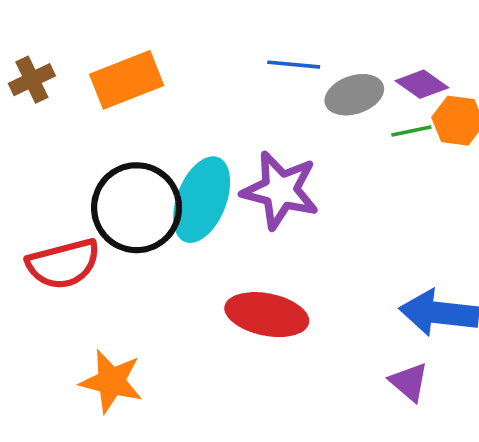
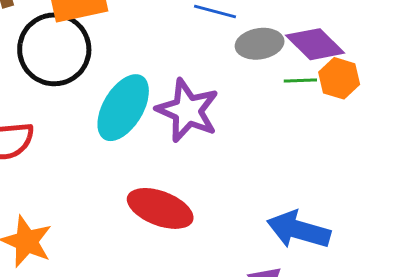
purple diamond: (422, 84) -> (315, 44), size x1.4
black circle: (137, 208) -> (54, 49), moved

